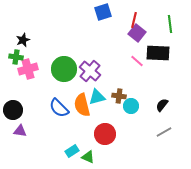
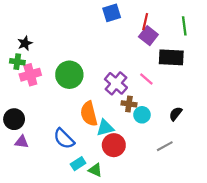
pink line: (137, 61) -> (146, 79), moved
purple cross: (90, 71) -> (116, 83), moved
cyan triangle: (97, 97) -> (105, 128), moved
blue semicircle: (59, 108) -> (64, 139), moved
gray line: (164, 132) -> (165, 146), moved

